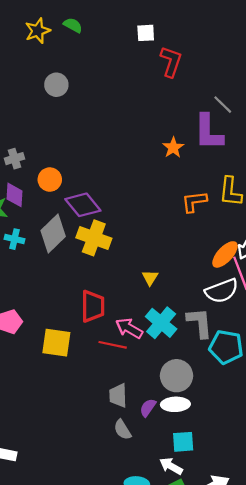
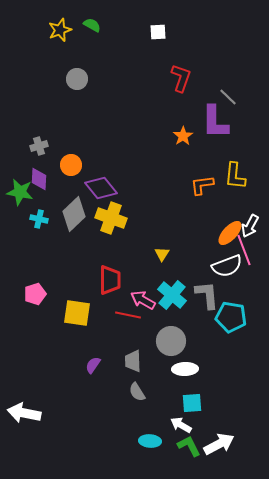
red L-shape: (171, 62) -> (181, 78), moved
gray circle: (177, 376) -> (171, 341), moved
purple semicircle: (148, 408) -> (93, 365), moved

